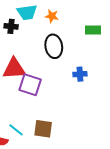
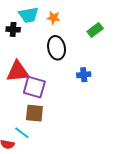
green rectangle: (93, 30) -> (95, 30), turned -35
brown square: (43, 129) -> (34, 113), moved

